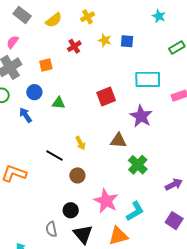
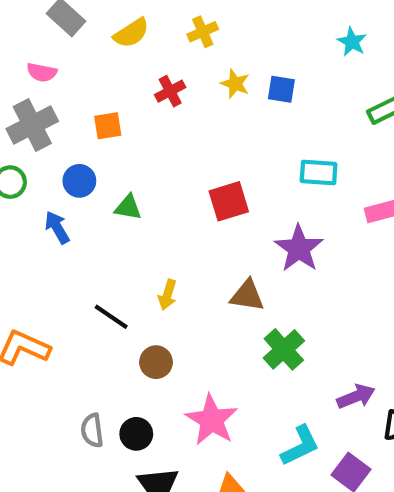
pink semicircle: (13, 42) -> (42, 72), turned -120
cyan rectangle: (148, 79) -> (319, 172), size x0.7
yellow arrow: (80, 143) -> (167, 295), turned 40
cyan L-shape: (135, 211) -> (300, 446), moved
gray semicircle: (51, 229) -> (92, 430), moved

